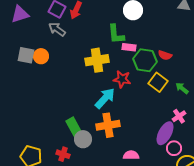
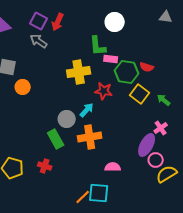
orange circle: (41, 56) -> (23, 87), moved
cyan arrow: (105, 98) -> (87, 110), size x0.7
gray circle: (83, 139) -> (67, 119), moved

